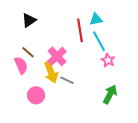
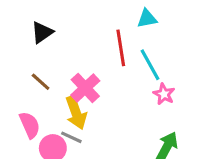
cyan triangle: (96, 19) -> (147, 19), moved
pink semicircle: (21, 65) -> (30, 125), moved
gray line: (67, 80) -> (71, 137), moved

